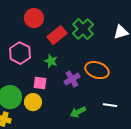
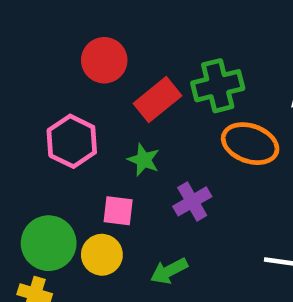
green cross: (83, 29) -> (218, 86), turned 30
orange ellipse: (97, 70) -> (250, 144), moved
green arrow: (78, 112) -> (169, 271), moved

